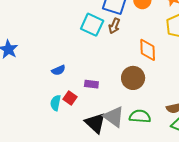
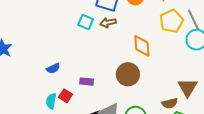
cyan square: (92, 25) -> (86, 22), size x0.7
brown arrow: (114, 26) -> (108, 23), turned 56

